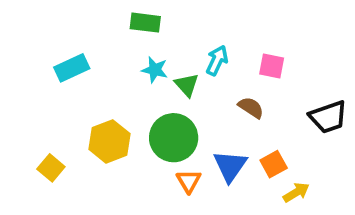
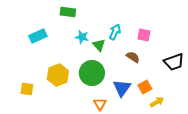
green rectangle: (145, 23) -> (68, 12), moved
yellow square: (51, 168) -> (27, 89), turned -32
orange triangle: (189, 181) -> (100, 104), moved

